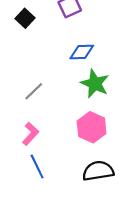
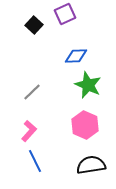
black square: (25, 18) -> (34, 25), moved

